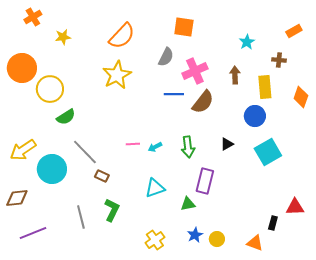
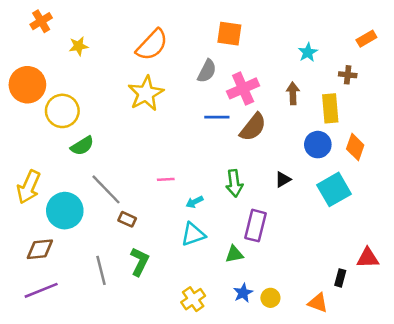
orange diamond: (301, 97) -> (355, 147), moved
cyan arrow: (155, 147) -> (194, 202), moved
yellow arrow: (23, 150) -> (29, 187), turned -32
brown diamond: (17, 198) -> (40, 249), moved

